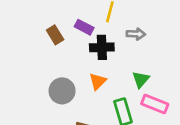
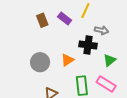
black cross: (102, 47) -> (88, 45), moved
green triangle: (141, 79) -> (110, 60), moved

